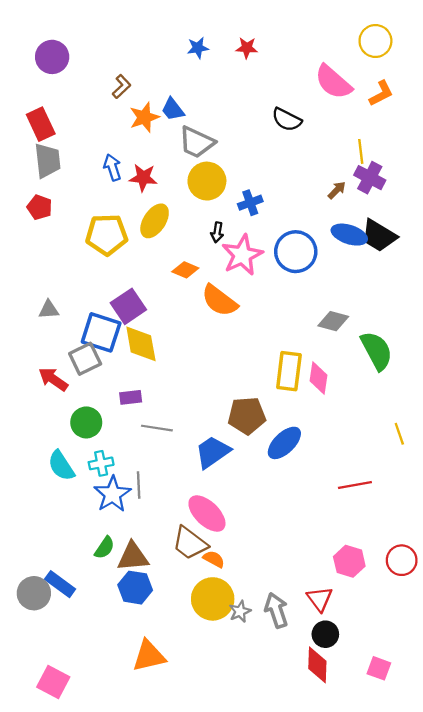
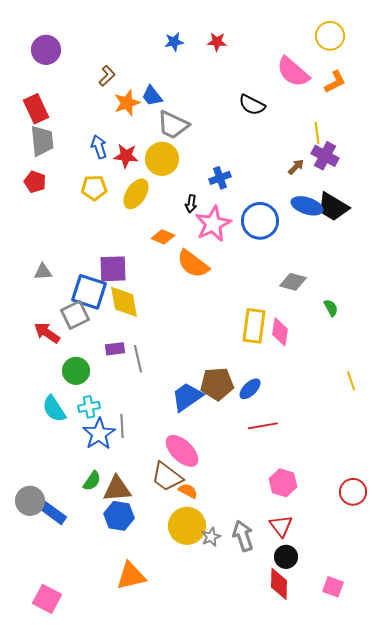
yellow circle: (207, 181) -> (162, 159), moved
yellow pentagon: (107, 235) -> (94, 188), moved, size x0.7
purple square: (128, 306) -> (113, 269), turned 32
green semicircle: (377, 351) -> (331, 308), size x0.5
brown pentagon: (247, 416) -> (217, 384), moved
gray line: (157, 428) -> (138, 359), moved, turned 68
blue ellipse: (284, 443) -> (250, 389), size x0.7
red line: (355, 485) -> (263, 426), moved
pink hexagon: (349, 561) -> (283, 483), moved
gray circle: (34, 593) -> (30, 501), moved

